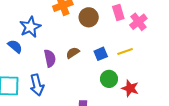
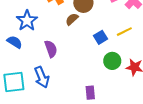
brown semicircle: (73, 53) -> (72, 19), moved

